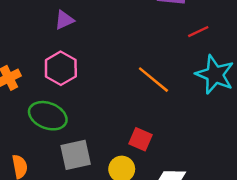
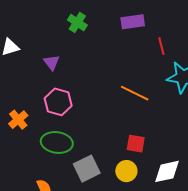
purple triangle: (64, 20) -> (52, 62), turned -30
red line: (198, 32) -> (161, 46), turned -66

